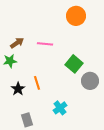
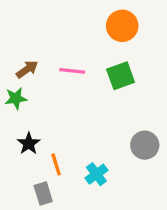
green square: (74, 64) -> (121, 76), moved, turned 30
gray circle: (90, 81) -> (145, 145), moved
orange line: (37, 83) -> (56, 164), moved

